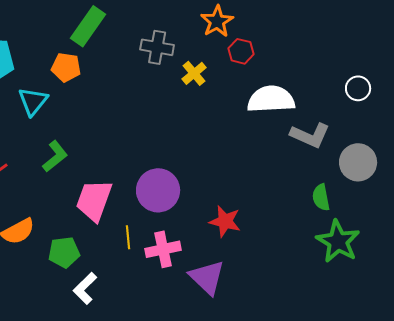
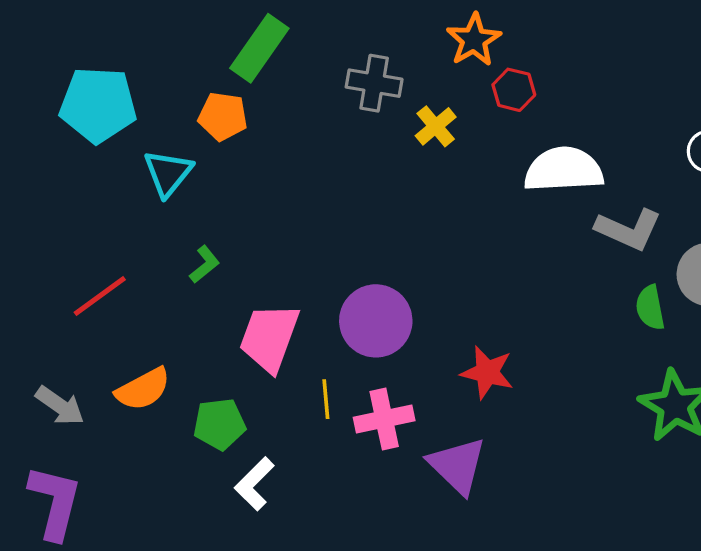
green L-shape: (55, 156) -> (205, 264), size x0.7
green semicircle: (321, 197) -> (650, 308), moved

